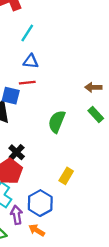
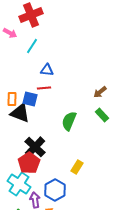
cyan line: (27, 33) -> (32, 46), moved
brown arrow: (93, 87) -> (100, 92), turned -40
black cross: (17, 152) -> (35, 147), size x1.5

